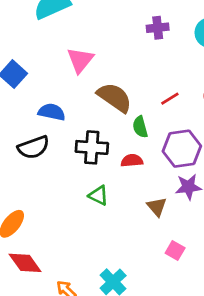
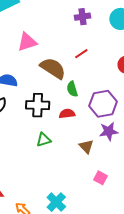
pink triangle: (80, 60) -> (27, 42), turned 35
red line: (170, 99) -> (81, 54), moved
green triangle: (98, 195) -> (44, 140), turned -42

